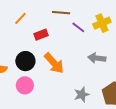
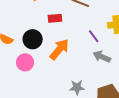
purple line: (78, 27) -> (94, 36), moved
orange arrow: (54, 63) -> (59, 49), turned -115

